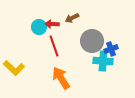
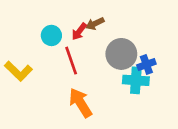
red arrow: (52, 24) -> (79, 32), moved, turned -56
yellow L-shape: (14, 68) -> (18, 71), moved

